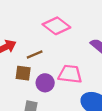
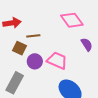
pink diamond: (56, 26) -> (72, 20), moved

